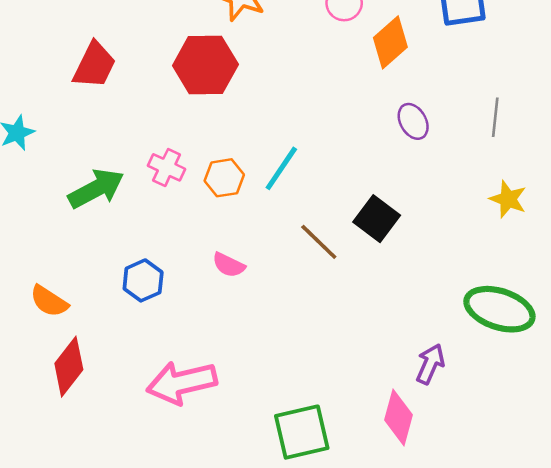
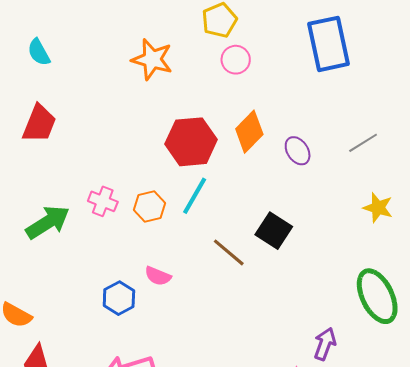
orange diamond: (390, 42) -> (249, 132), moved
red hexagon: (205, 65) -> (191, 142), moved
gray line: (495, 117) -> (363, 143), turned 56
blue hexagon: (143, 280) -> (119, 298), moved
green ellipse: (499, 309) -> (377, 296), turned 50

